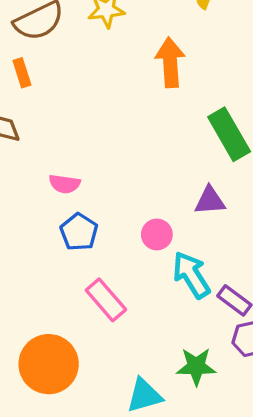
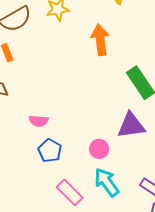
purple triangle: (210, 201) -> (131, 125), size x1.4
cyan arrow: (191, 275) -> (107, 182), moved

